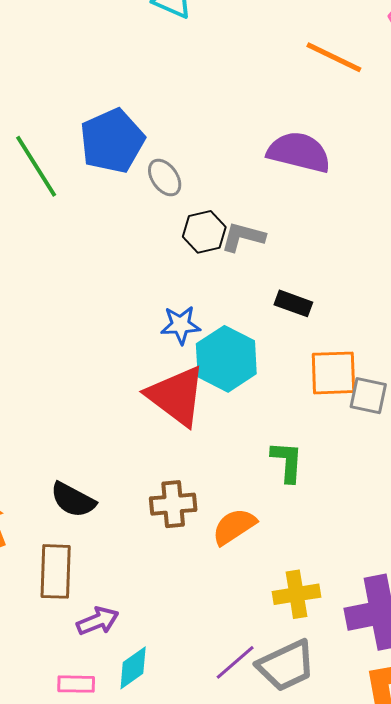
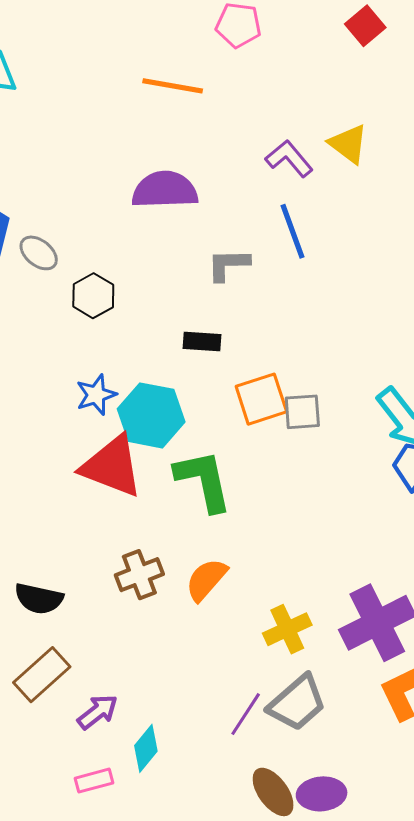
gray L-shape: (243, 237) -> (228, 265), moved
green L-shape: (287, 462) -> (203, 481), moved, size x1.5
brown rectangle: (56, 571) -> (42, 675), turned 62

